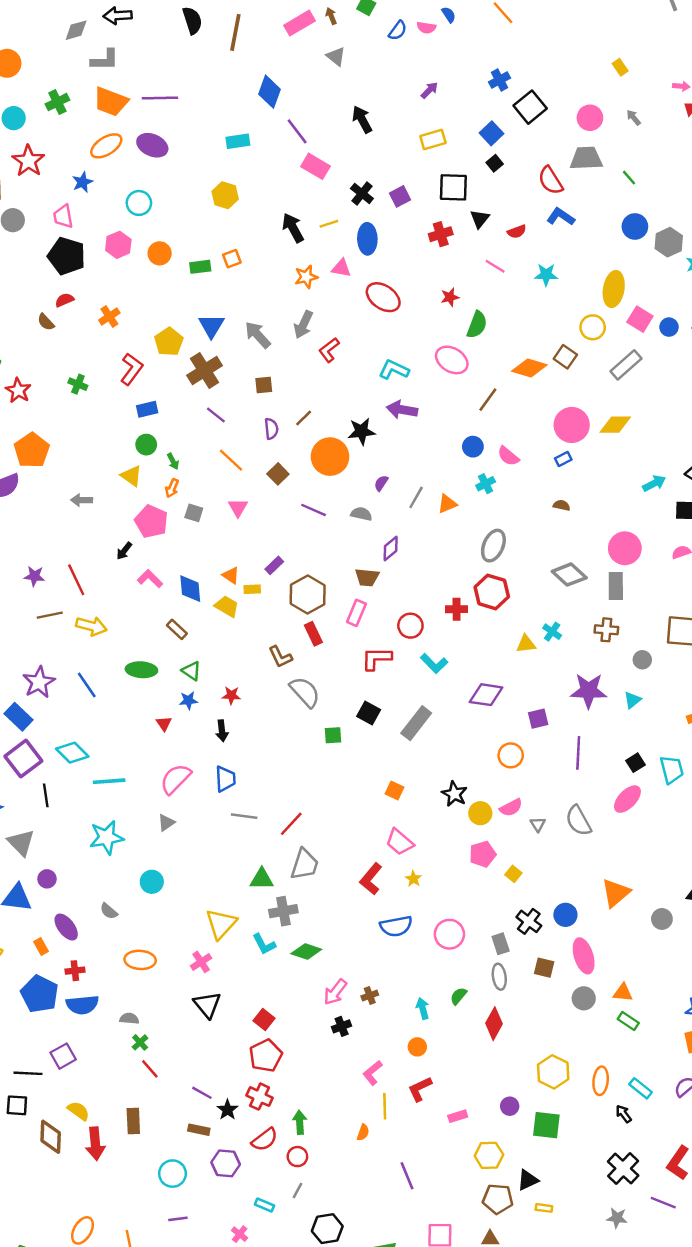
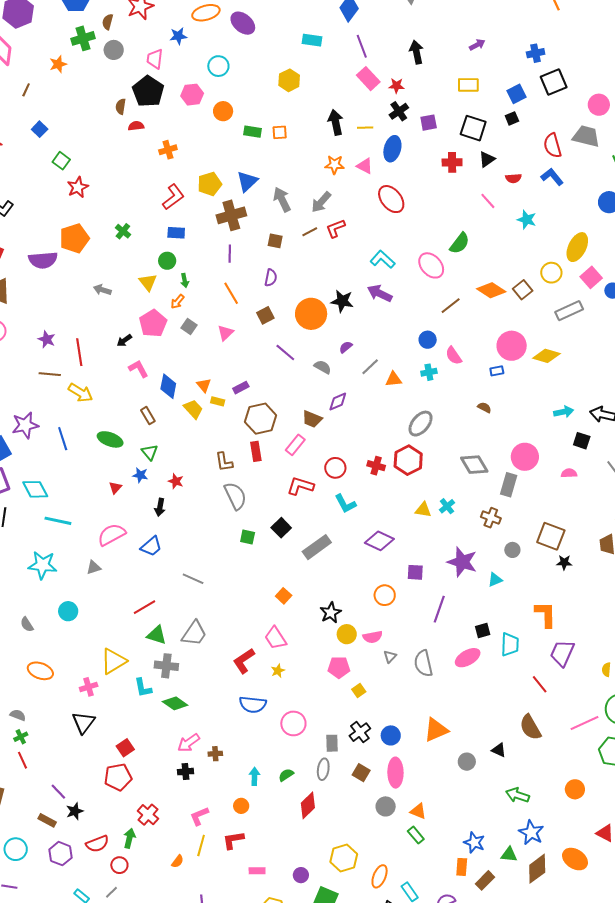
red star: (450, 297) -> (396, 86), moved
brown semicircle: (46, 322) -> (121, 107), moved, turned 35
green cross: (78, 384) -> (123, 231), moved
purple line: (216, 415) -> (230, 254), turned 36
brown line: (304, 418) -> (310, 232), moved
blue trapezoid: (225, 779) -> (151, 546), turned 35
gray line: (244, 816) -> (193, 579), moved
red line: (291, 824) -> (145, 607), moved
red cross: (260, 1097) -> (148, 815), moved

